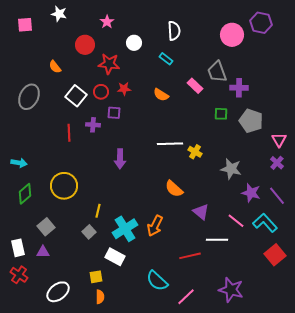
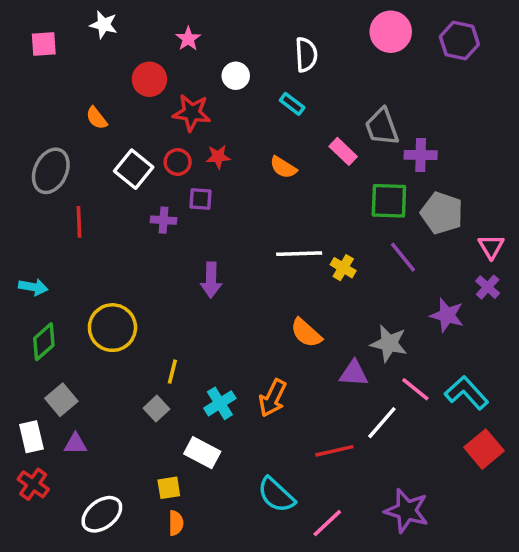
pink circle: (232, 35) -> (391, 32), moved
green square: (221, 114) -> (389, 201), size x1.6
red line: (69, 133) -> (79, 222), moved
gray star: (231, 169) -> (389, 343), moved
purple star: (251, 193) -> (447, 315), moved
purple line: (277, 196) -> (403, 257), moved
purple triangle: (201, 212) -> (354, 373), turned -36
gray square: (46, 227) -> (61, 400), moved
cyan cross: (125, 229) -> (220, 403), size x0.7
white line: (217, 240) -> (382, 423), turned -50

